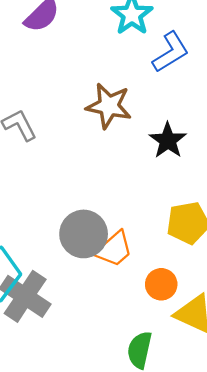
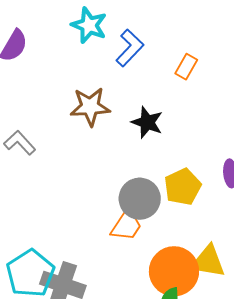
gray circle: (84, 234) -> (140, 199), moved
orange circle: (161, 284) -> (174, 271), moved, size x1.8

